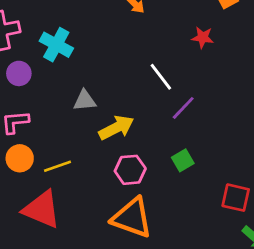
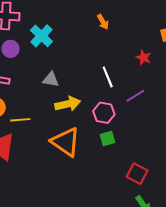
purple line: (183, 108) -> (135, 96), moved
pink hexagon: (130, 170) -> (104, 113), moved
orange triangle: (132, 218) -> (66, 142), moved

